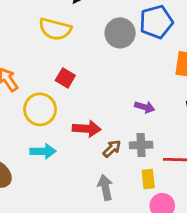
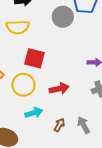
red square: (65, 78) -> (34, 58), size x1.5
brown arrow: (112, 149) -> (59, 125), moved

